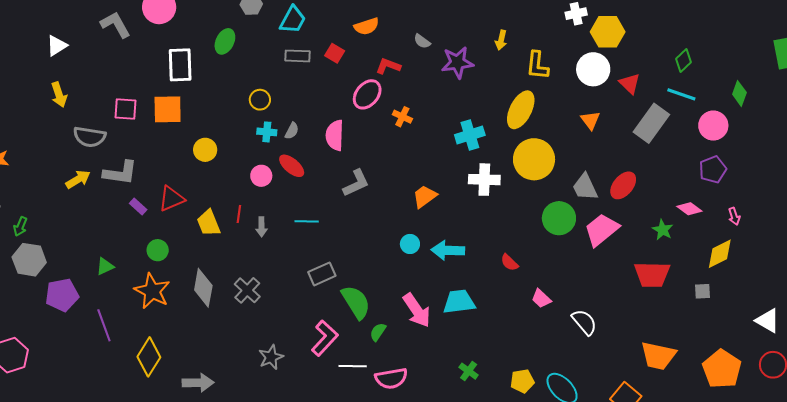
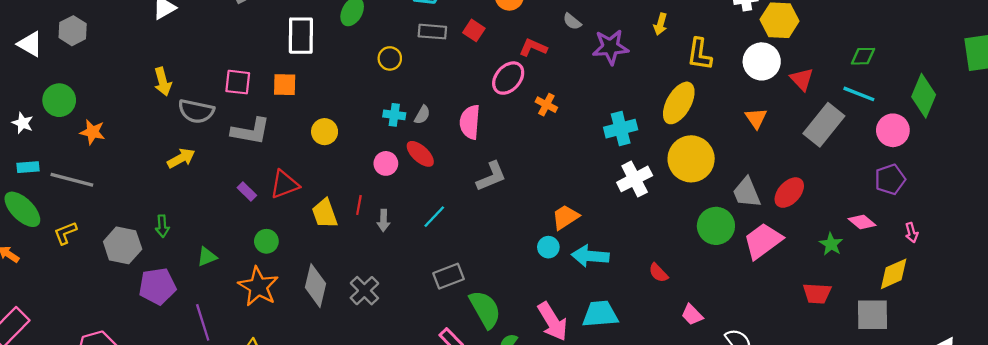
green diamond: (684, 60) -> (863, 56), turned 40
green diamond: (739, 93) -> (924, 96), size x1.5
yellow arrow: (59, 95) -> (163, 82), moved
yellow circle: (260, 100) -> (390, 58), moved
orange square: (168, 109) -> (285, 85), size x0.7
gray L-shape: (120, 173) -> (251, 131), moved
white cross: (484, 180) -> (635, 179), turned -32
orange trapezoid: (425, 196) -> (565, 217), moved
cyan line: (307, 221) -> (434, 217), turned -50
green arrow: (20, 226) -> (162, 226), moved, turned -30
red trapezoid: (652, 274) -> (817, 293), size x0.7
gray square: (703, 291) -> (872, 315), size x1.8

